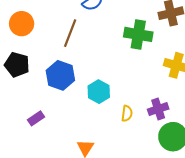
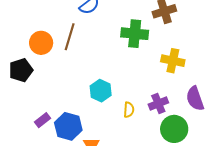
orange circle: (22, 24) -> (41, 43), moved
black pentagon: (17, 65) -> (21, 70), turned -30
blue hexagon: (60, 75) -> (68, 126), moved

